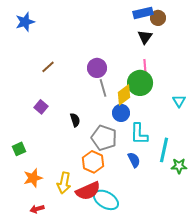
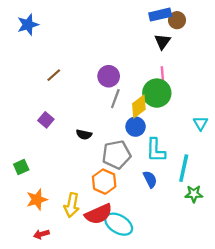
gray line: (103, 88) -> (115, 99), turned 36
cyan triangle: (179, 101) -> (201, 123), moved
black semicircle: (75, 120) -> (84, 134), turned 120
gray pentagon: (104, 138) -> (116, 155), turned -30
green star: (179, 166) -> (194, 194), moved

